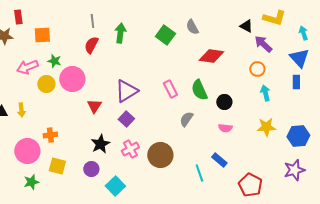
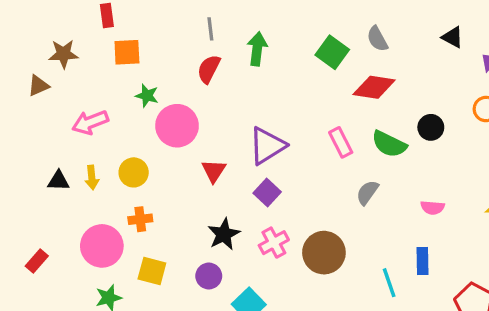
red rectangle: (18, 17) -> (107, 16), moved
black triangle: (246, 26) -> (453, 37), moved
red diamond: (211, 56) -> (374, 87), moved
pink arrow: (27, 67) -> (90, 122), moved
yellow circle: (46, 84) -> (134, 172), moved
green semicircle: (199, 90) -> (389, 144), turned -40
black circle: (224, 102) -> (431, 127), moved
blue rectangle: (219, 160) -> (422, 261), turned 49

